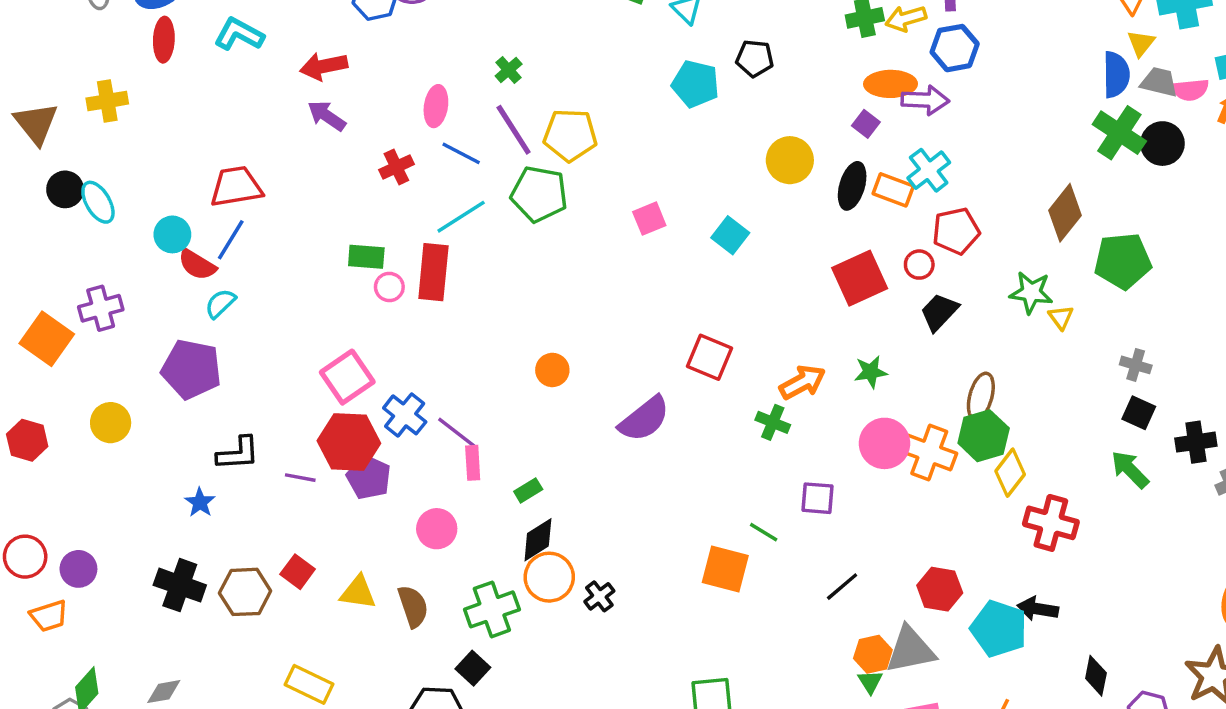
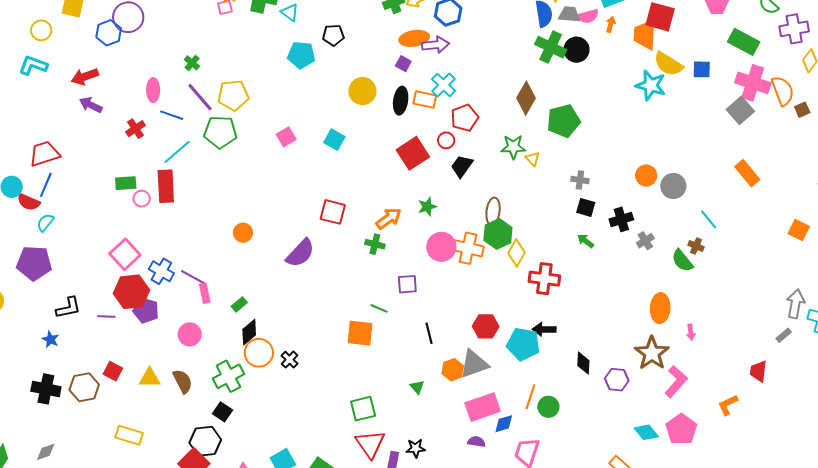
green arrow: (1130, 470) -> (585, 241), size x0.7
black line: (842, 587) -> (429, 333), turned -55
green triangle: (870, 682) -> (417, 387), moved

